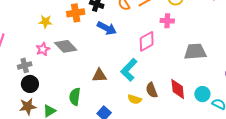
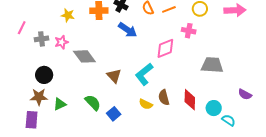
gray diamond: (66, 46) -> (84, 56), moved
gray cross: (25, 65) -> (42, 39), moved
brown triangle: (99, 75) -> (114, 76), turned 42
green semicircle: (75, 97) -> (93, 103), moved, turned 120

